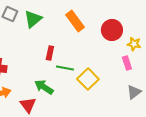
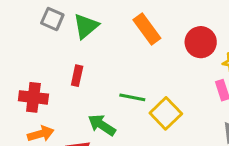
red rectangle: (50, 53) -> (77, 76), moved

